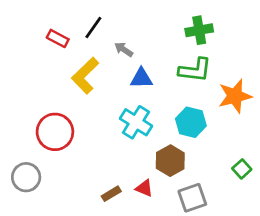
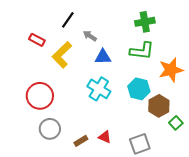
red rectangle: (58, 38) -> (37, 40), moved
brown hexagon: (170, 161) -> (159, 106), moved
gray circle: (26, 177) -> (50, 129), moved

